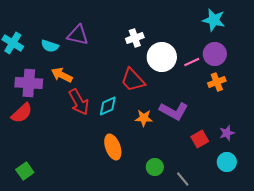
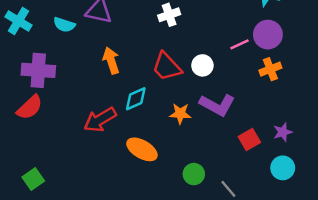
white circle: (162, 57) -> (202, 65), moved, size x0.6
orange arrow: (62, 75) -> (111, 60), moved, turned 45
red arrow: (79, 102) -> (100, 120), moved, turned 88
orange ellipse: (113, 147) -> (142, 149), turned -40

